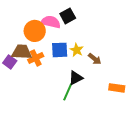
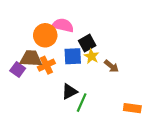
black square: (68, 16) -> (87, 43), moved
black triangle: (76, 78) -> (69, 92), moved
orange rectangle: (117, 88) -> (132, 108), moved

